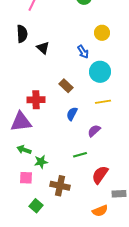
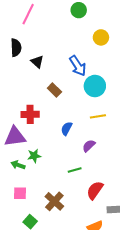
yellow circle: (102, 33) -> (101, 37), moved
blue arrow: (83, 52) -> (78, 66), size x1.5
brown rectangle: (66, 86) -> (54, 90), moved
green star: (41, 162) -> (34, 156), moved
brown cross: (60, 186) -> (54, 201), turned 30

